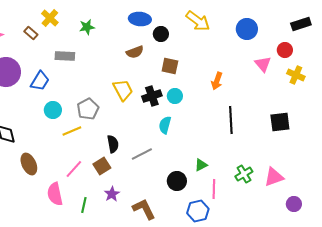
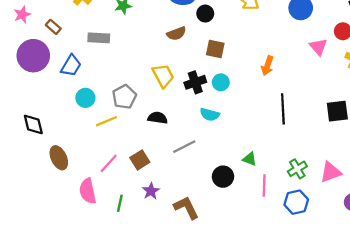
brown rectangle: (31, 33) -> (53, 27), moved
cyan semicircle: (165, 125) -> (210, 114), turned -90
black semicircle: (113, 144) -> (158, 118), moved, turned -72
green triangle: (201, 165) -> (250, 159), turned 48
blue hexagon: (198, 211) -> (296, 202), moved

